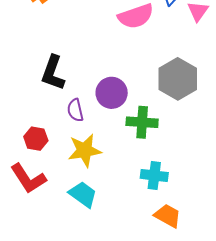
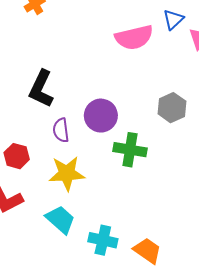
gray hexagon: (178, 79) -> (172, 108), size x0.7
cyan cross: (154, 175) -> (103, 240), moved

